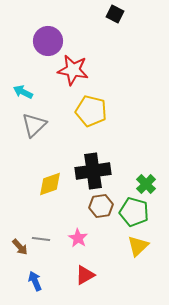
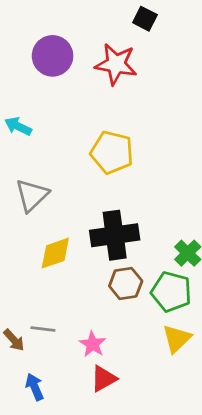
red star: (73, 70) -> (116, 64), moved
gray triangle: (34, 125) -> (32, 195), moved
pink star: (78, 238) -> (93, 344), moved

